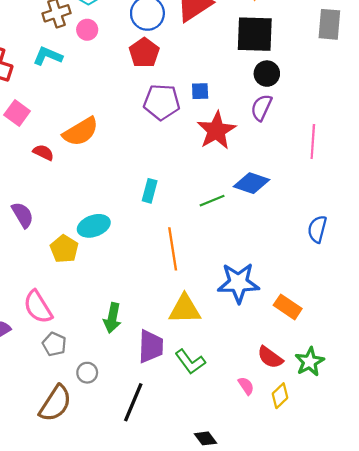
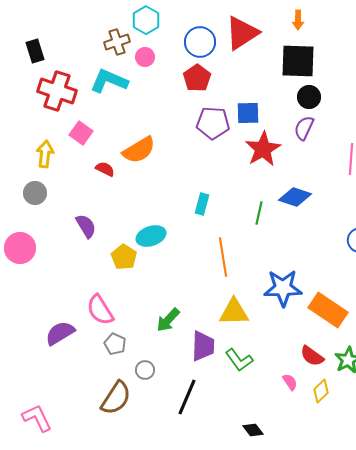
cyan L-shape: (48, 56) -> (109, 81), size x1.4
blue square: (200, 91) -> (248, 113), size x1.4
green line: (212, 201) -> (259, 213), turned -55
orange rectangle: (288, 307) -> (328, 310), size x1.5
green arrow: (112, 318) -> (168, 320), turned 32

